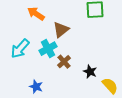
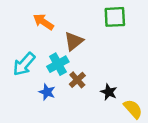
blue star: (36, 87) -> (47, 92), moved

